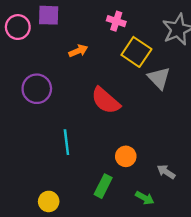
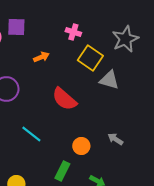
gray triangle: (159, 78) -> (109, 80), turned -30
cyan line: (66, 142) -> (31, 134), turned -45
gray arrow: (166, 172) -> (115, 139), moved

